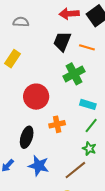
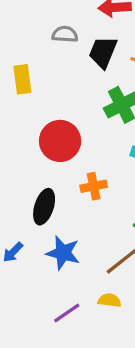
gray semicircle: (21, 22) -> (65, 34), moved
yellow rectangle: (12, 59) -> (22, 79), turned -42

